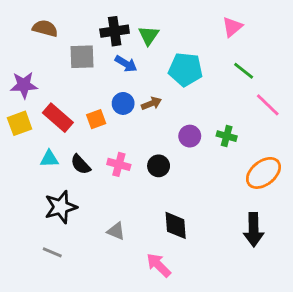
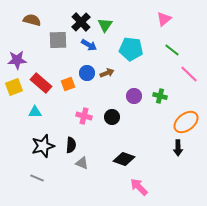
black cross: (115, 31) -> (81, 22), turned -36
black semicircle: (81, 164) -> (71, 145), moved, turned -133
black diamond: (176, 225) -> (124, 159), turned -65
black arrow: (254, 230) -> (178, 148), moved, size x0.7
pink arrow: (159, 265) -> (139, 187), moved

